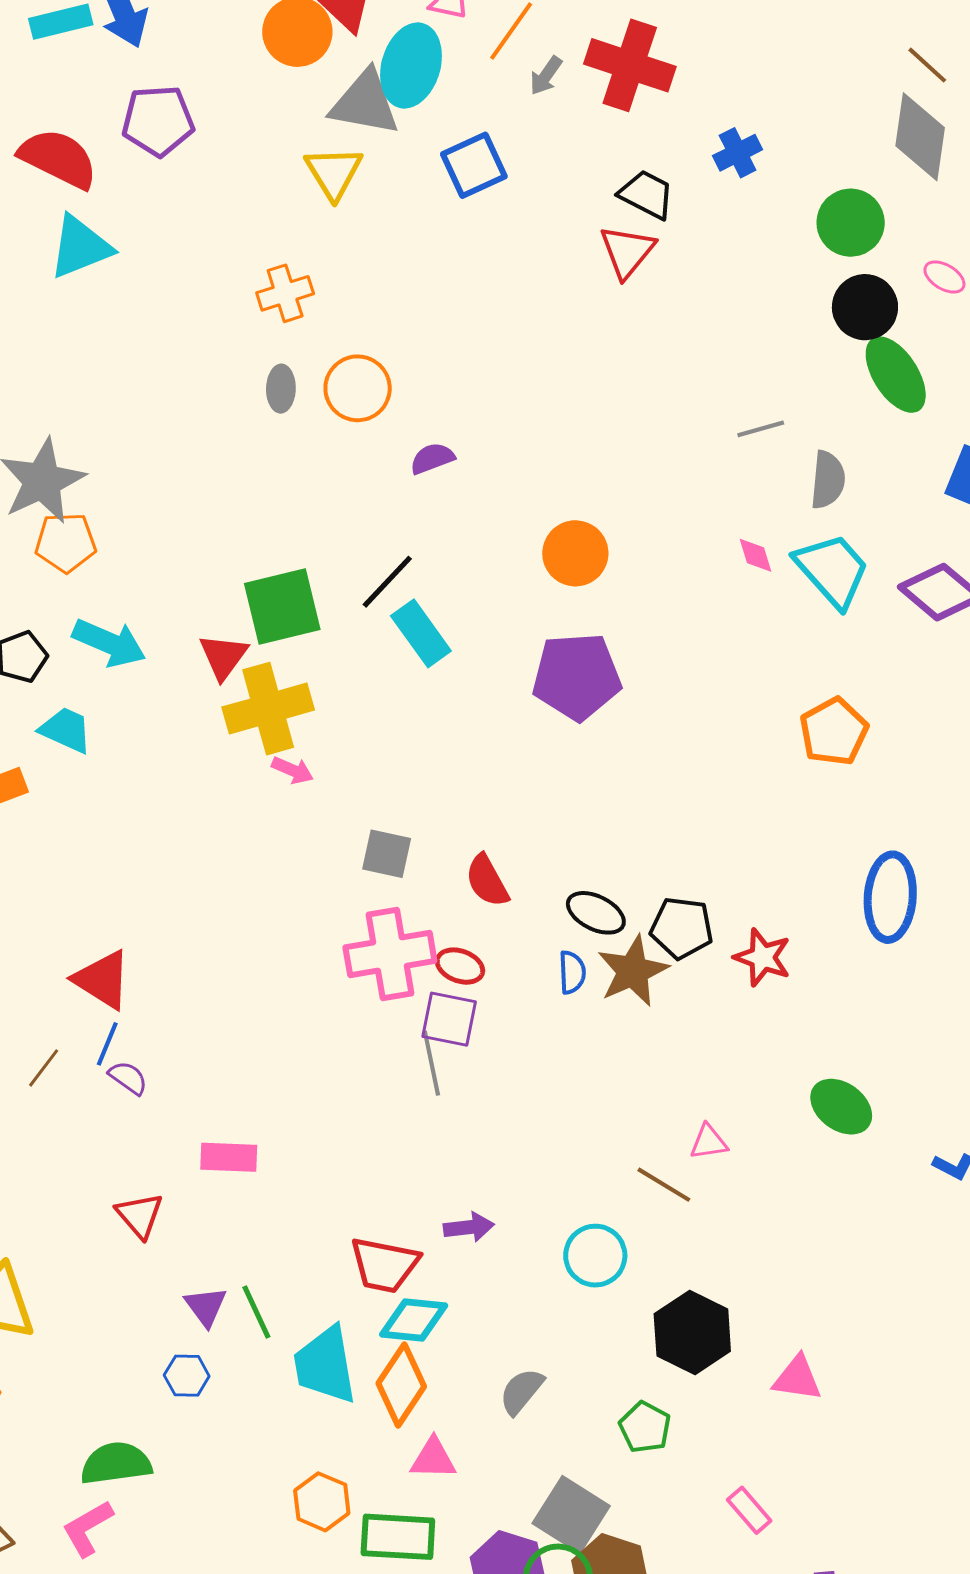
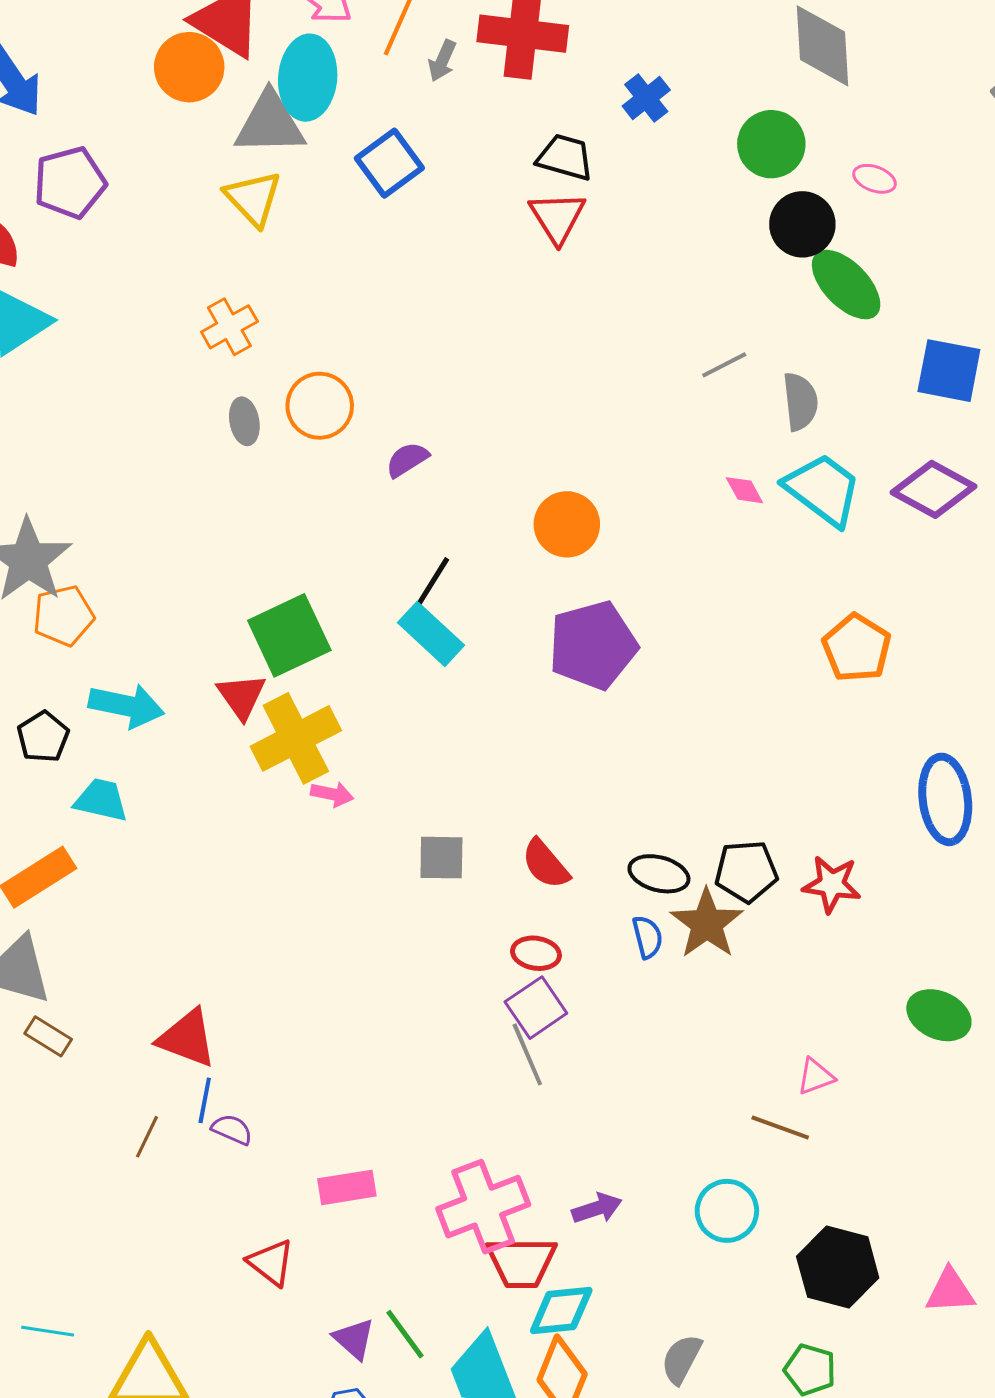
black line: (387, 582) -> (430, 587), moved
pink cross: (390, 954) -> (483, 1207), moved
purple square: (449, 1019) -> (536, 1008), turned -34

